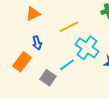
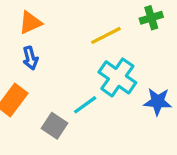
yellow line: (69, 27) -> (106, 35), moved
blue arrow: (37, 43) -> (30, 58), moved

